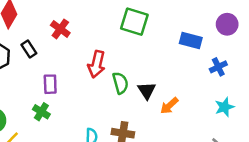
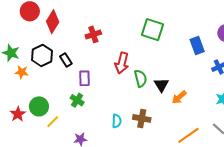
red cross: (60, 29) -> (93, 34), turned 35
blue rectangle: (191, 40) -> (197, 45), turned 54
black rectangle: (29, 49) -> (66, 60), moved

